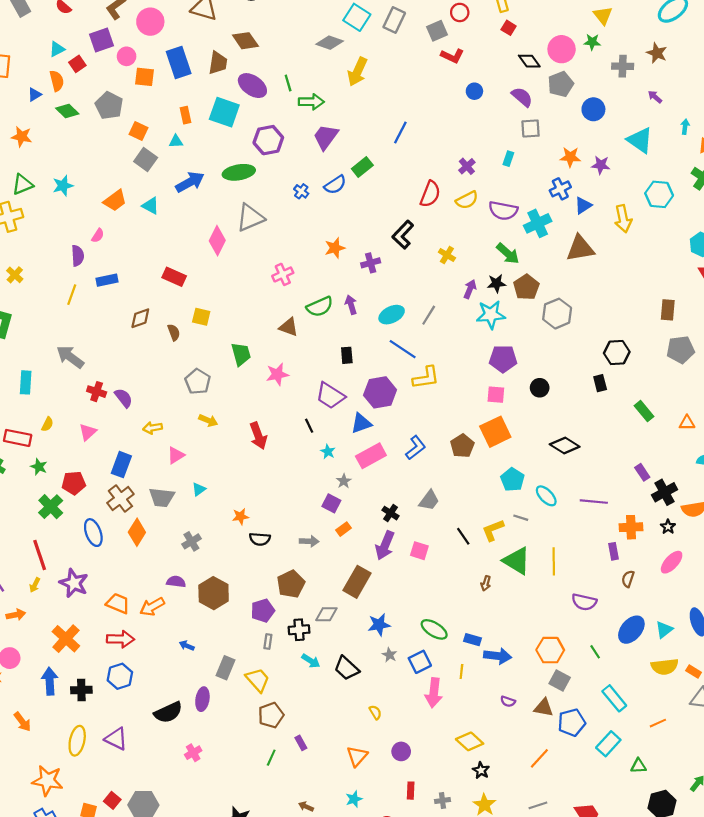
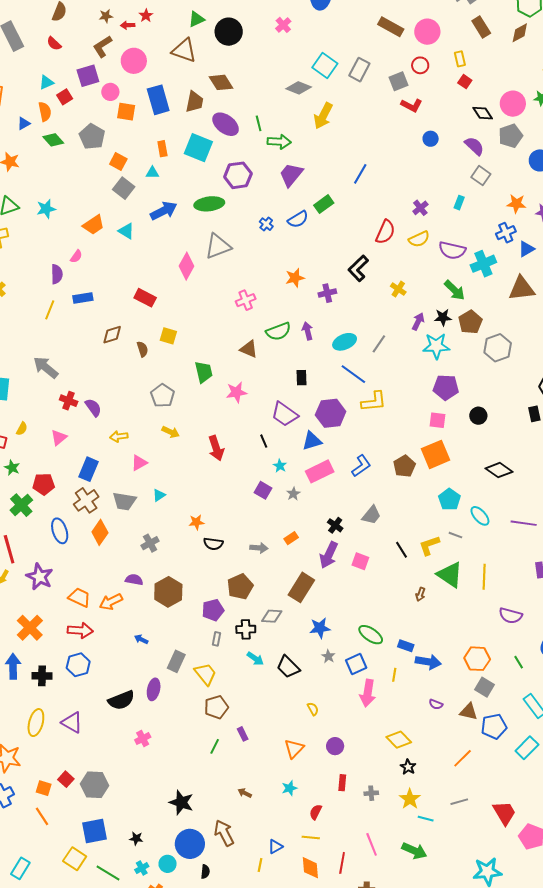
gray square: (531, 128) -> (481, 176), turned 36
purple square: (331, 503) -> (263, 490), moved

